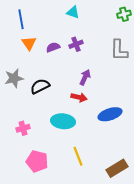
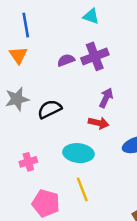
orange triangle: (29, 43) -> (18, 55), moved
purple cross: (76, 44) -> (95, 56), size x1.5
yellow line: (78, 156) -> (82, 189), moved

